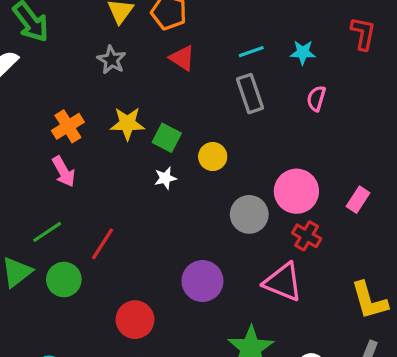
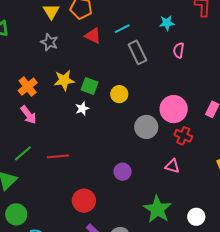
cyan line: (251, 52) -> (122, 29), moved
white star: (165, 178) -> (82, 109), moved
red line: (102, 244) -> (58, 156), turned 60
green circle: (64, 280) -> (16, 214), moved
purple circle: (202, 281) -> (123, 172), size x0.7
pink triangle: (283, 282) -> (172, 166), size x0.6

